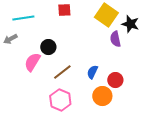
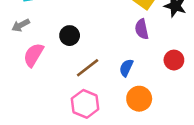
purple semicircle: (115, 39) -> (142, 29), moved
pink semicircle: (32, 62) -> (33, 55), moved
red circle: (115, 80) -> (174, 60), moved

